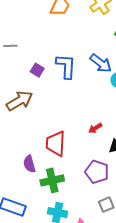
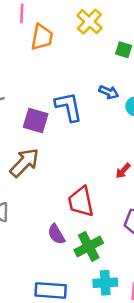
blue arrow: (101, 63) -> (109, 92), size x0.7
purple square: (37, 70) -> (36, 121), size x1.5

